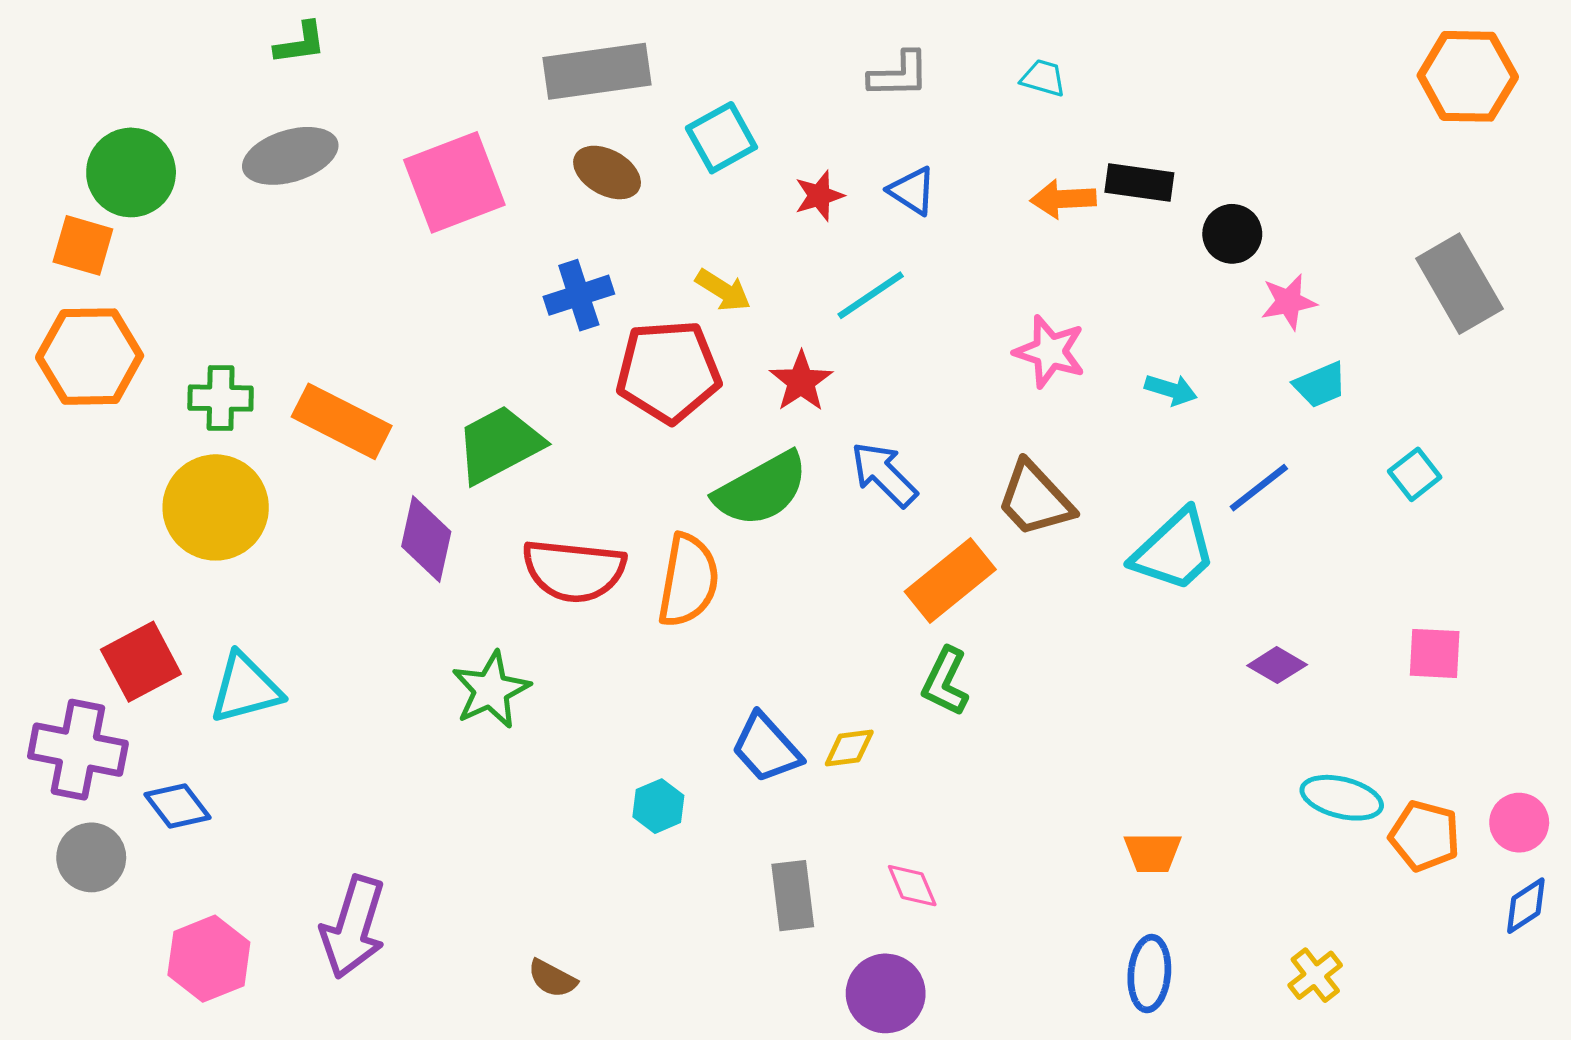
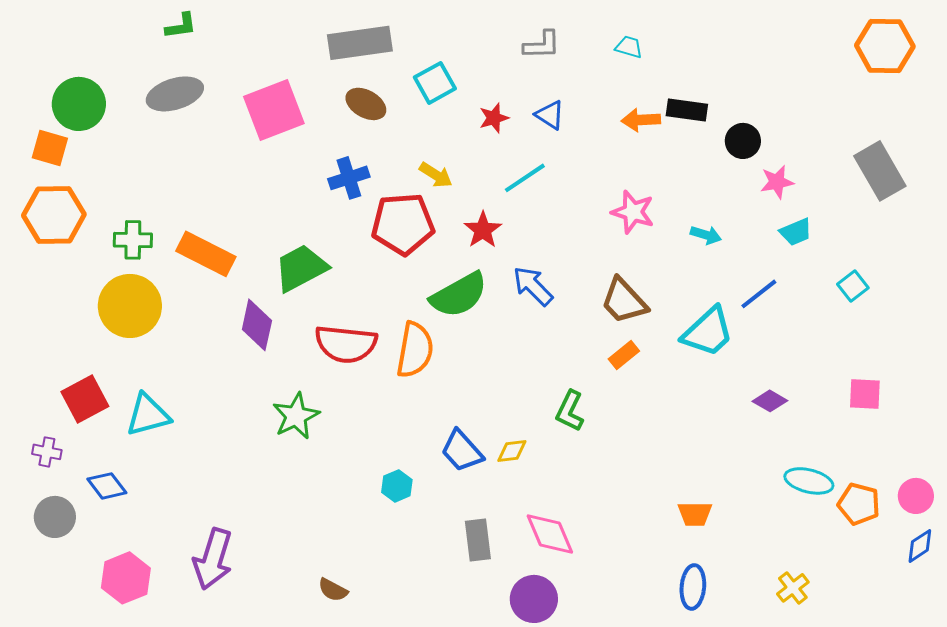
orange rectangle: (950, 580) -> (624, 355), moved, size x0.6
purple cross: (78, 750) -> (47, 452), size x0.5
pink diamond: (912, 886) -> (550, 534), size x1.6

